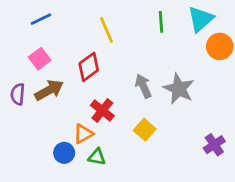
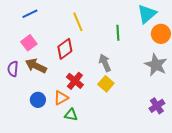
green line: (161, 22) -> (118, 33), moved
gray star: (179, 89) -> (156, 65), moved
brown arrow: (49, 90) -> (36, 66), turned -125
yellow square: (145, 130) -> (106, 84), moved
blue circle: (64, 153) -> (38, 100), moved

